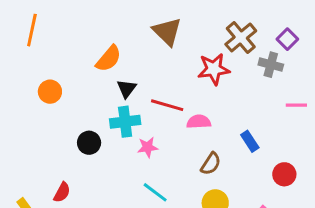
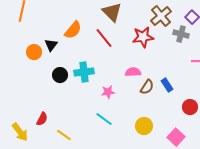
black triangle: (127, 89) -> (51, 45), moved
red line: (167, 105) -> (104, 38), moved, turned 35
black circle: (89, 143) -> (60, 75), moved
pink star: (148, 147) -> (108, 92), moved
brown semicircle: (211, 164) -> (147, 87), moved

